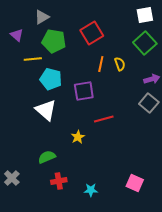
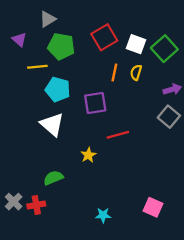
white square: (145, 15) -> (136, 44), moved, turned 30
yellow semicircle: (120, 64) -> (136, 72), turned -144
red cross: (59, 181) -> (36, 205), moved

